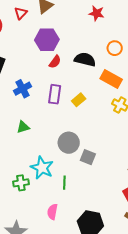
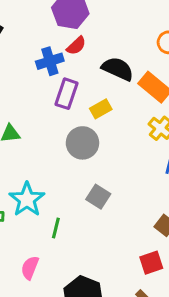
black semicircle: (85, 59) -> (118, 69), moved
blue cross: (23, 89) -> (50, 61), moved
gray circle: (69, 143) -> (82, 143), moved

